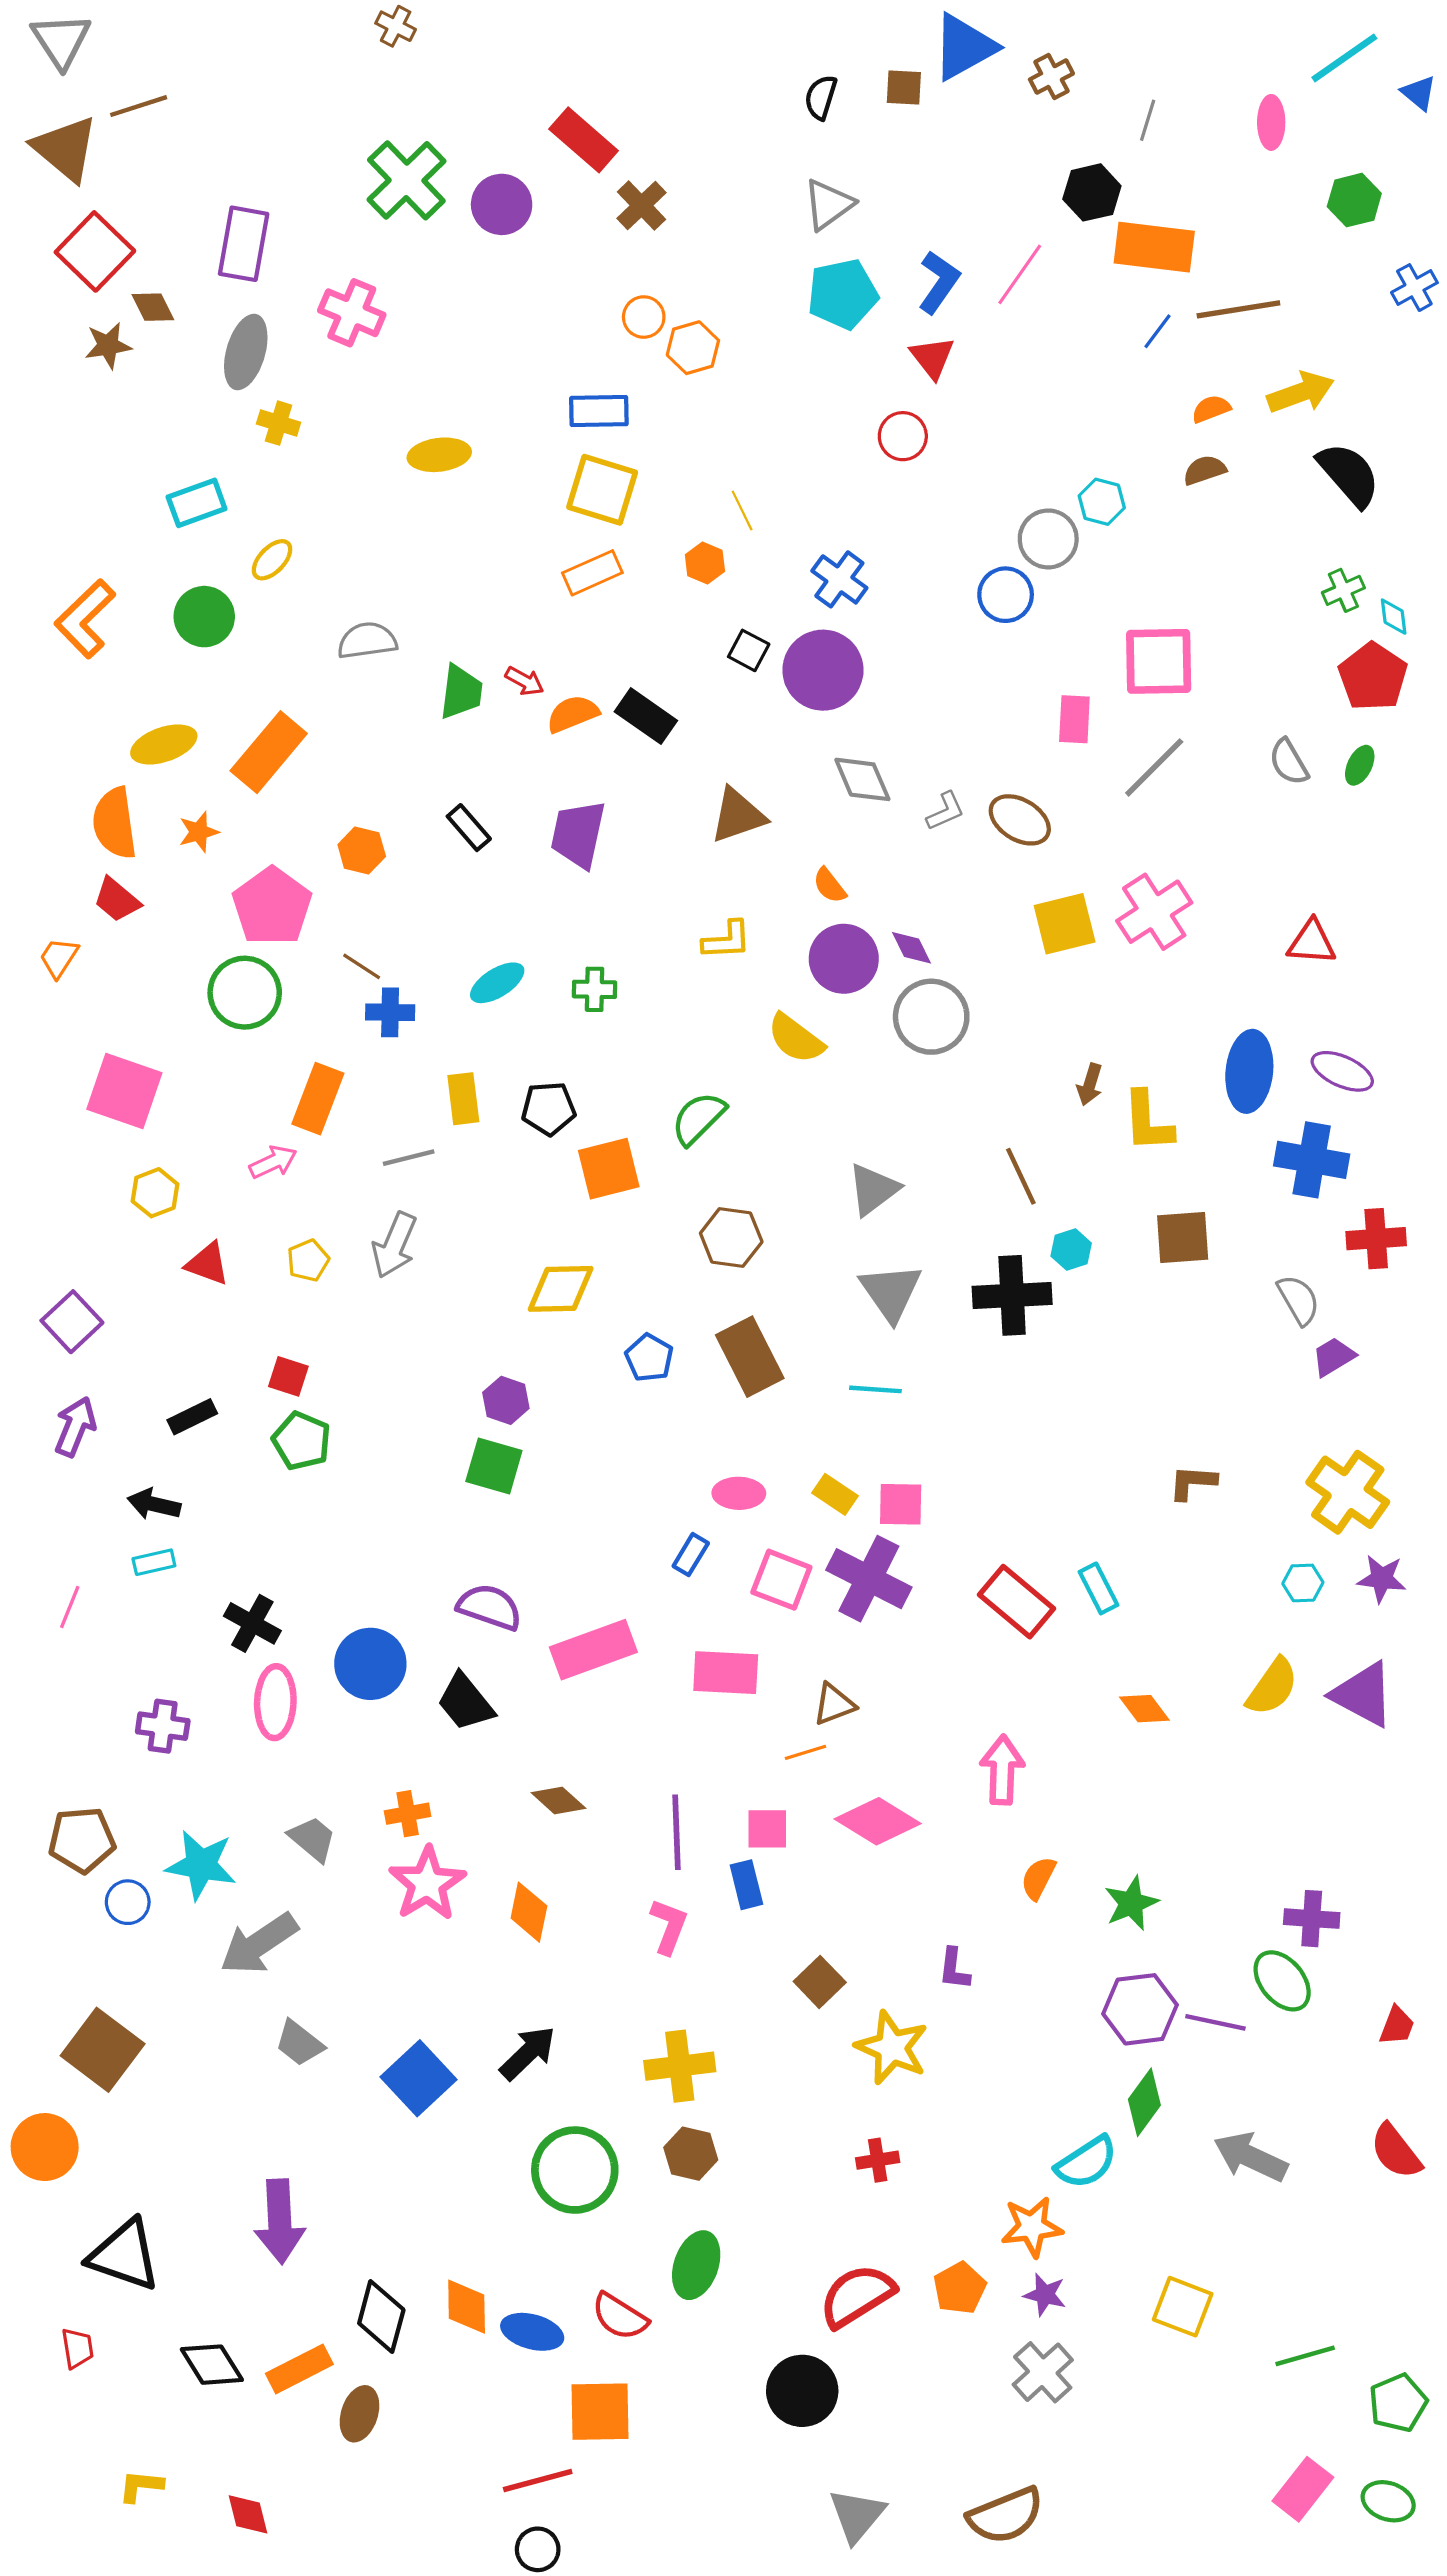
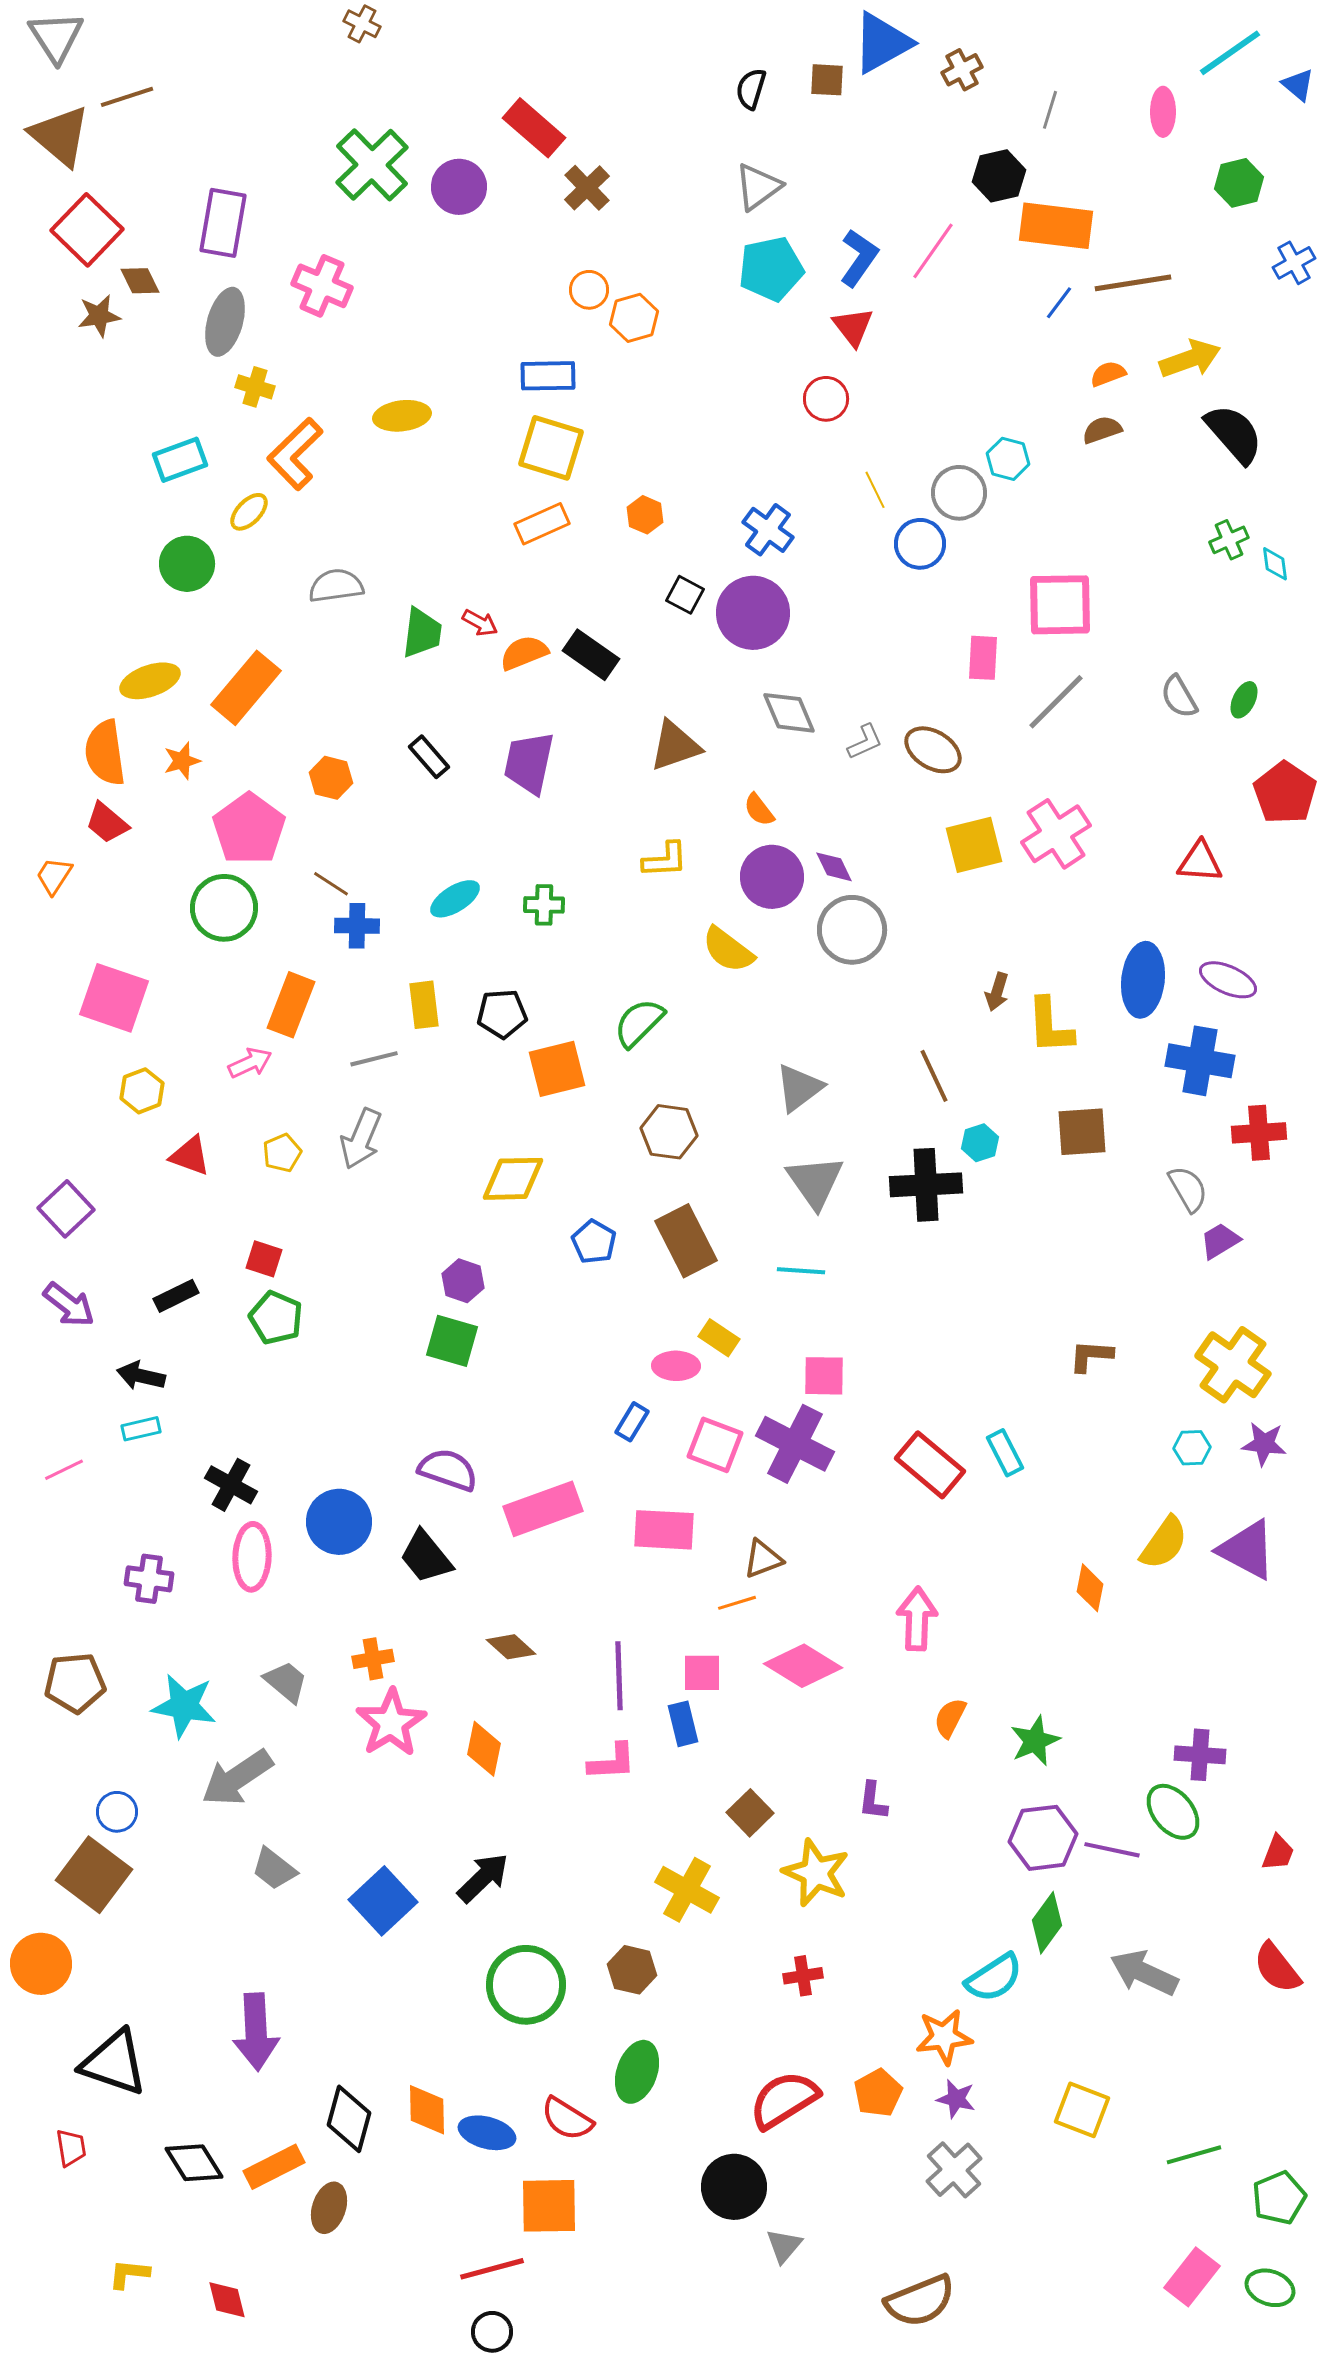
yellow line: (742, 511) -> (875, 490), moved
orange L-shape: (85, 619) -> (295, 454), moved
red pentagon: (1373, 677) -> (1285, 793), moved
purple arrow: (75, 1427) -> (69, 1305), turned 106
yellow rectangle: (835, 1494) -> (719, 1338), moved
pink line: (70, 1607) -> (64, 1470), turned 42
orange diamond: (1144, 1709) -> (1090, 1588), moved, turned 48
blue circle: (128, 1902) -> (117, 1812), moved
pink L-shape: (669, 1926) -> (612, 1762), turned 66
yellow cross: (680, 2066) -> (687, 1890), moved, turned 36
gray triangle: (857, 2515) -> (784, 2246), moved, size x0.7

